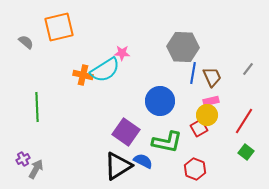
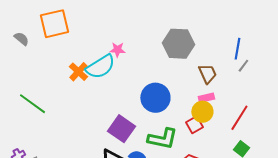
blue line: (193, 73) -> (237, 49), moved
orange cross: (83, 75) -> (78, 72), turned 30
green line: (37, 107) -> (32, 104), turned -52

